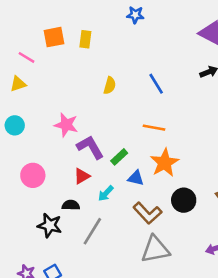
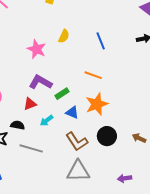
pink star: (66, 125) -> (37, 49), moved
purple L-shape: (90, 147) -> (40, 82), turned -40
gray line: (92, 231) -> (31, 148), turned 65

